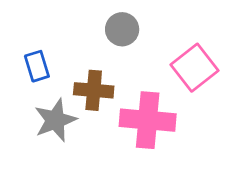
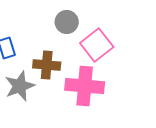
pink square: (194, 68) -> (97, 45), moved

